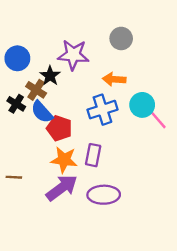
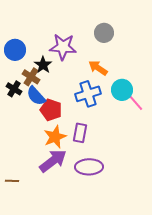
orange arrow: (114, 79) -> (98, 68), turned 30
orange star: (64, 160) -> (55, 137), turned -30
brown line: (14, 177) -> (12, 181), moved

